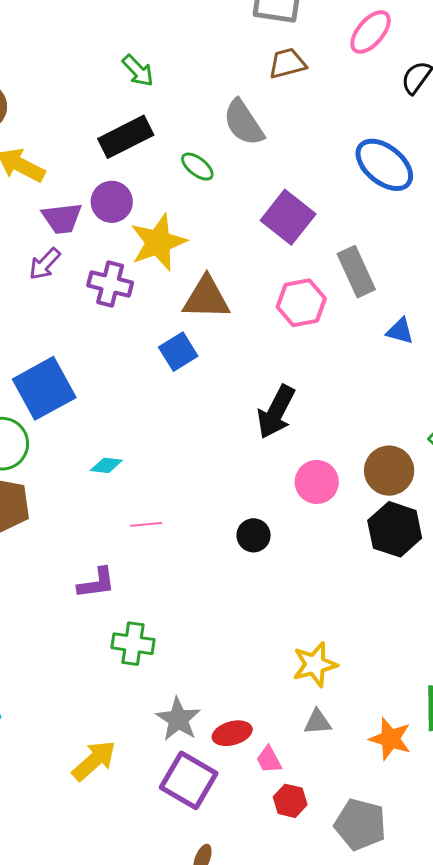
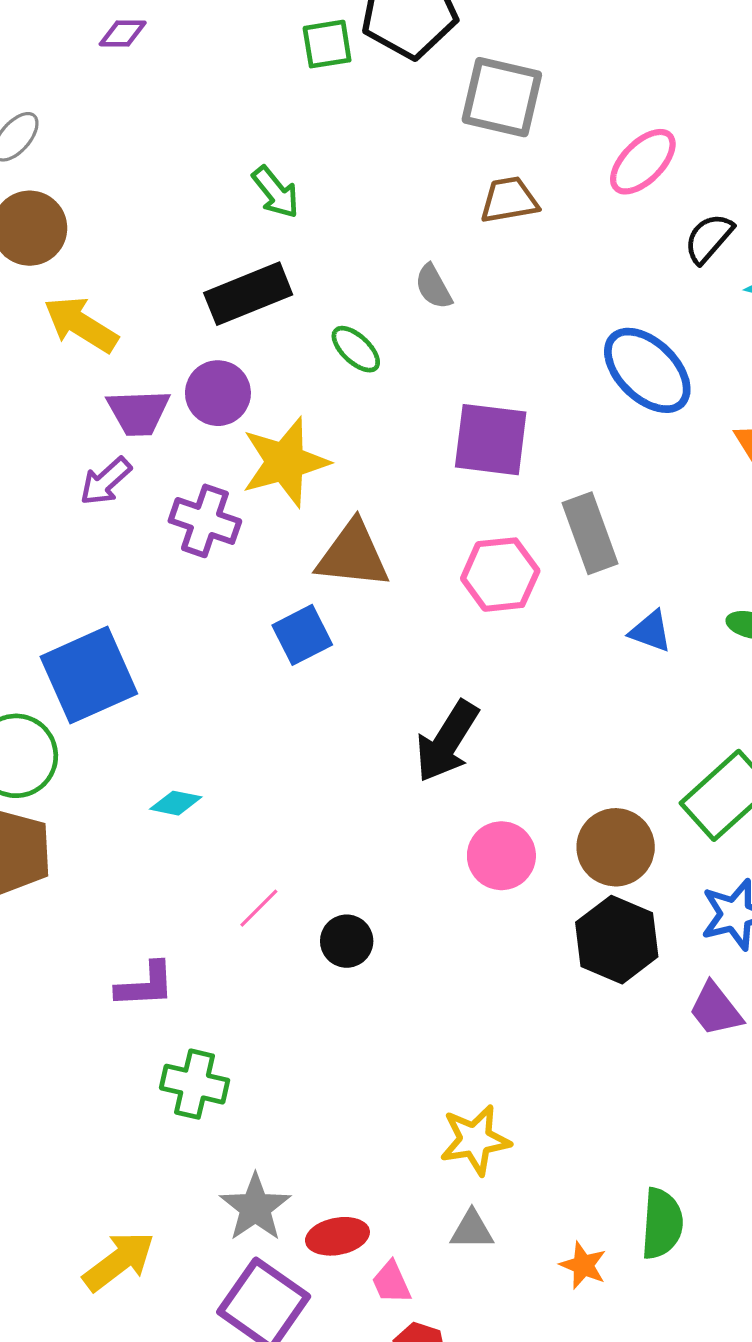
gray semicircle: (244, 123) -> (434, 287), size x0.6
purple square: (288, 217) -> (491, 440), turned -36
pink line: (146, 524) -> (259, 908), moved, turned -44
black circle: (254, 535) -> (347, 941), moved
orange star: (390, 739) -> (583, 1265), size x0.7

